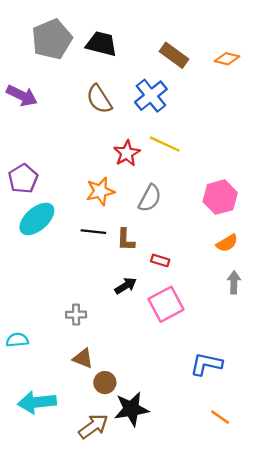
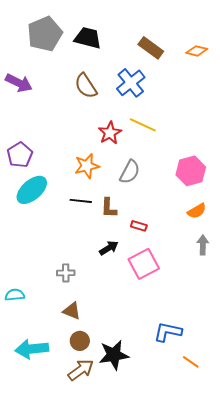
blue L-shape: (206, 364) -> (168, 332), moved
brown circle: (105, 383) -> (80, 341), moved

